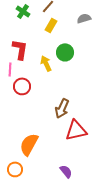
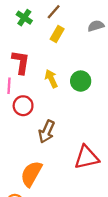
green circle: (65, 52) -> (81, 81), moved
brown arrow: (62, 108) -> (47, 132), moved

